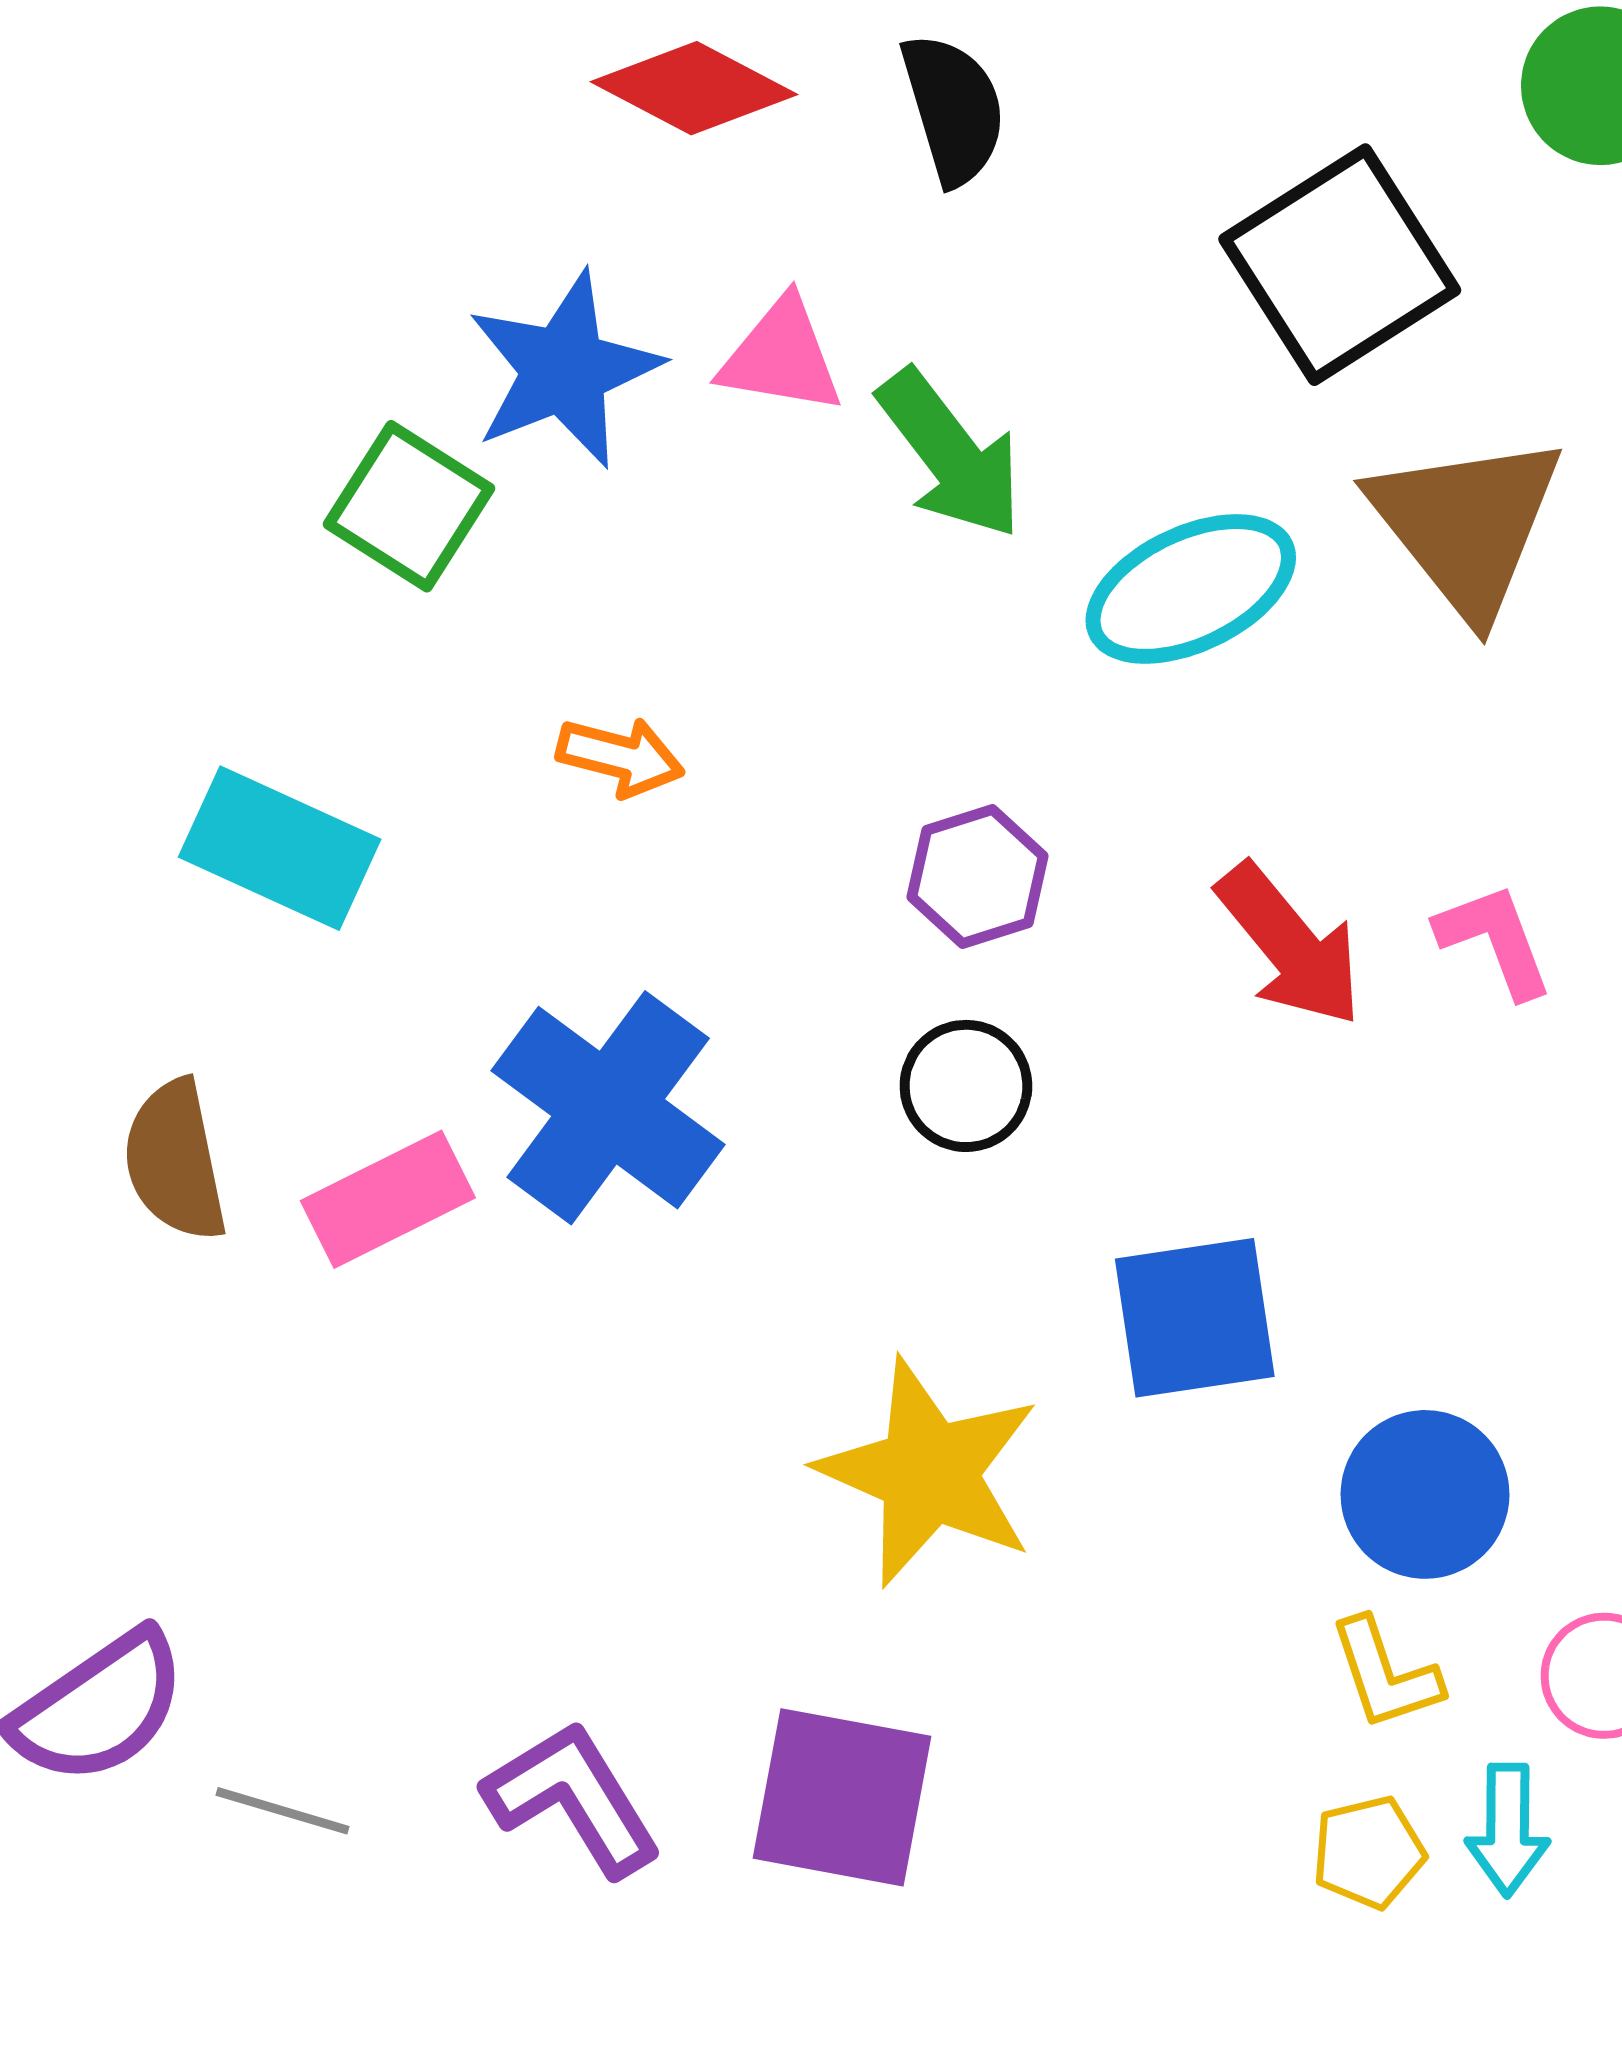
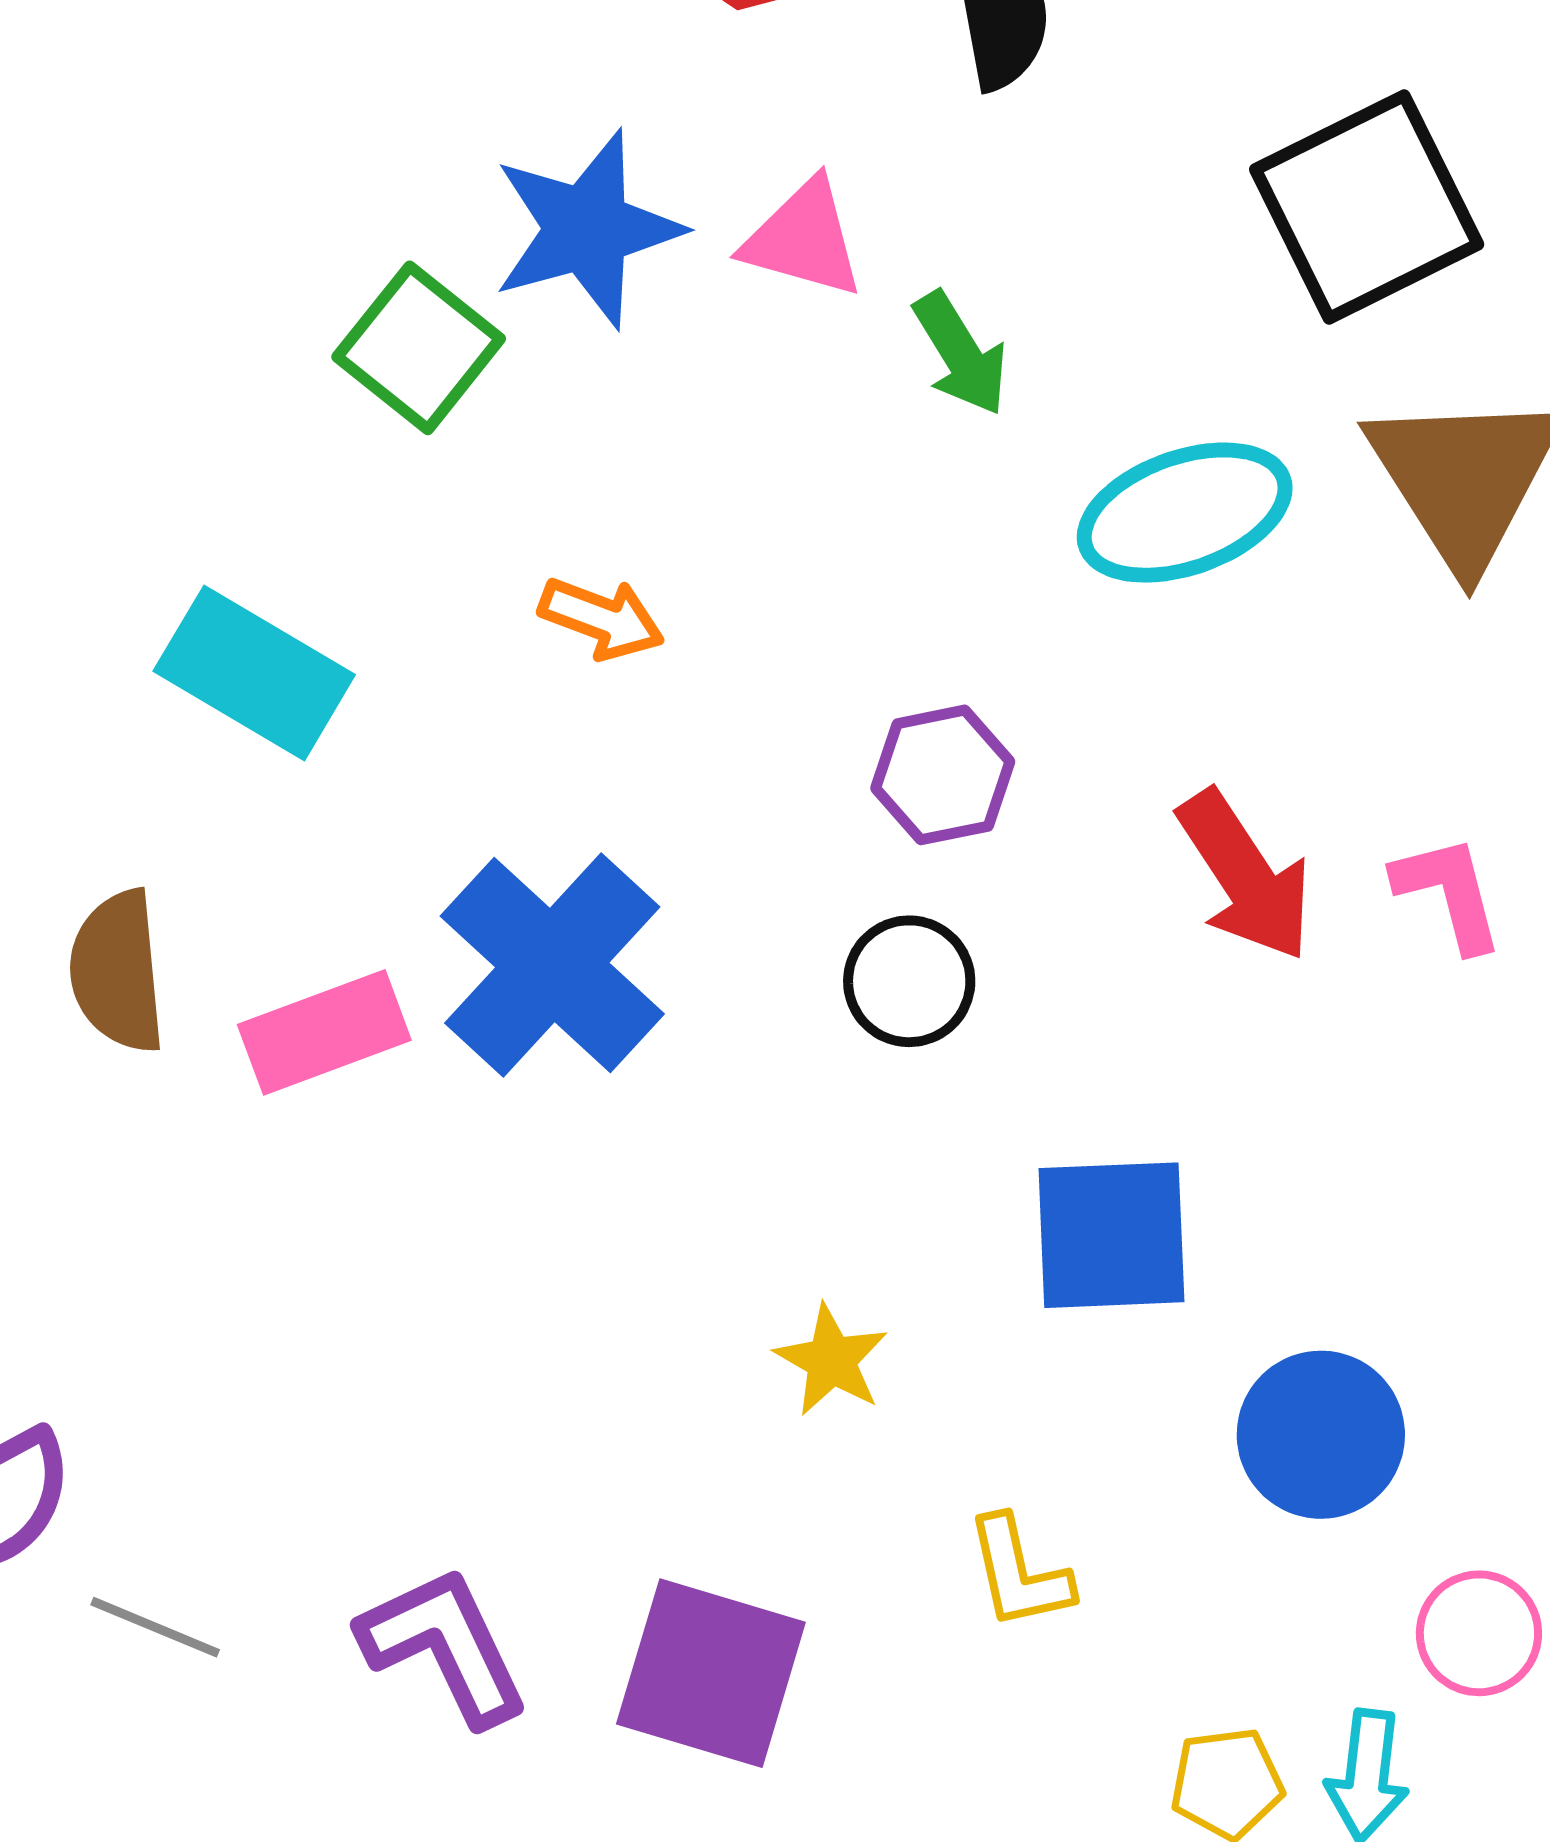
green arrow: (950, 454) -> (961, 354), size x0.7
yellow star: (929, 1472) -> (831, 1360), size x0.5
yellow L-shape: (1385, 1674) -> (1019, 1573), moved

